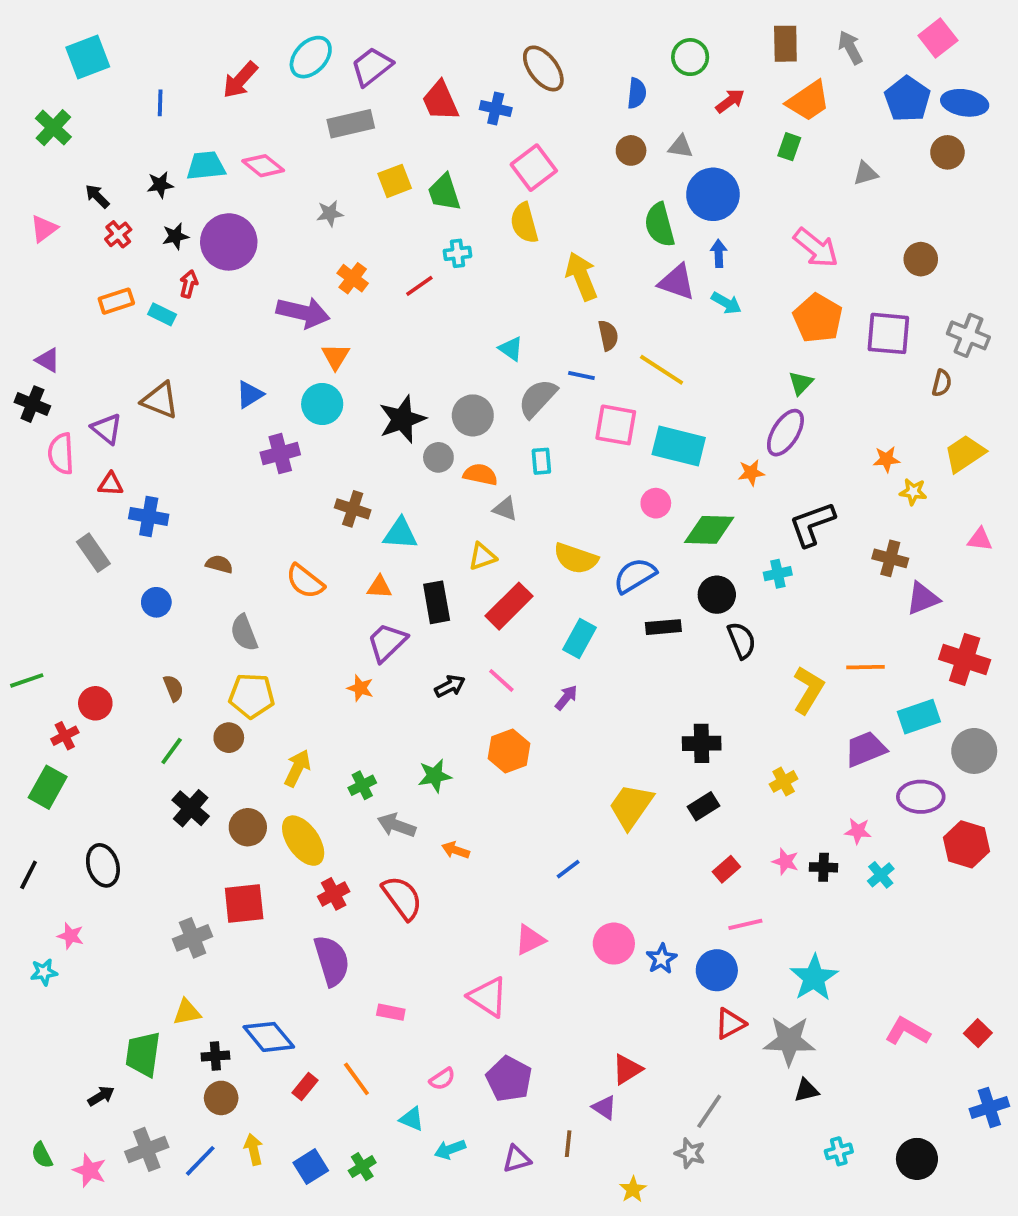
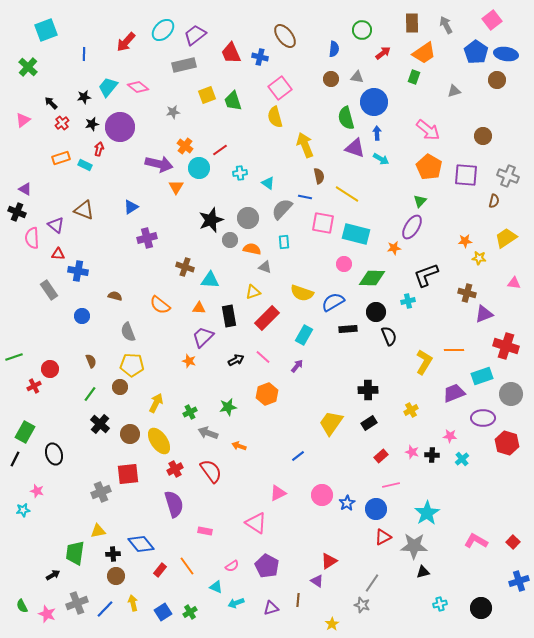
cyan trapezoid: (206, 166) -> (108, 87), turned -45
cyan cross: (458, 253) -> (240, 173), moved
cyan circle: (322, 404) -> (199, 168), moved
green rectangle: (48, 787) -> (25, 432), moved

